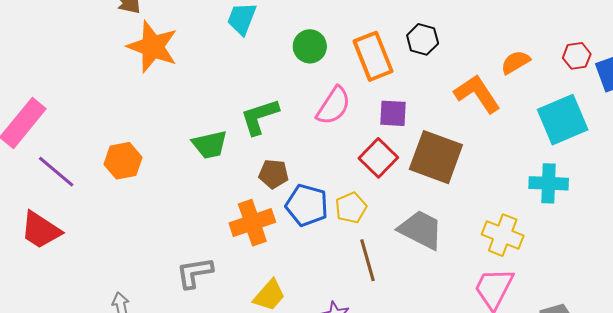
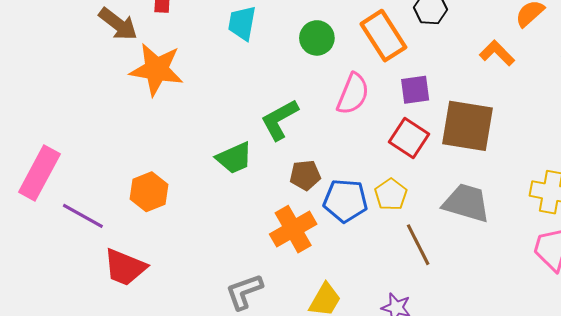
orange L-shape: (477, 94) -> (497, 53), size x0.7
red trapezoid: (41, 230) -> (125, 267), moved

